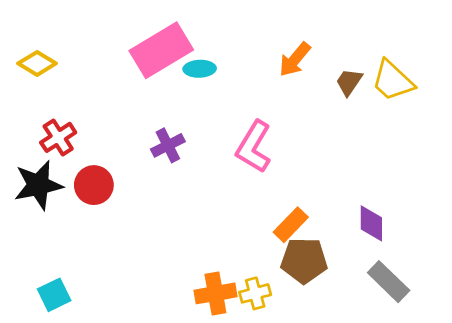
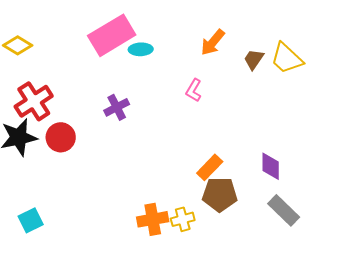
red cross: (58, 137) -> (34, 101), size x1.4
pink L-shape: (254, 147) -> (194, 90), moved, size x0.6

